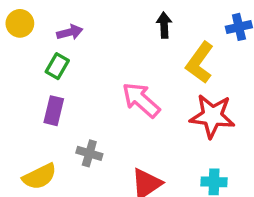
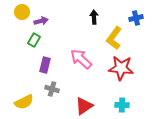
yellow circle: (20, 23) -> (22, 12), moved
purple rectangle: (54, 111) -> (45, 65), moved

